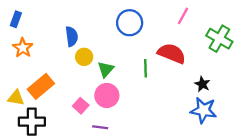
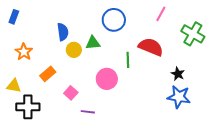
orange star: (23, 48) -> (24, 52), moved
green triangle: (106, 69) -> (93, 43), moved, turned 42
orange rectangle: (41, 86) -> (48, 74), moved, size x0.7
pink circle: (107, 95) -> (107, 79), moved

